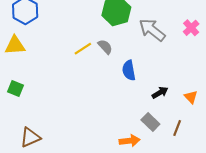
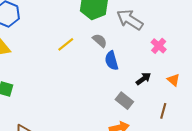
pink cross: (191, 28) -> (159, 46), moved
gray semicircle: (105, 47) -> (100, 41), moved
gray rectangle: (150, 122) -> (124, 101), moved

